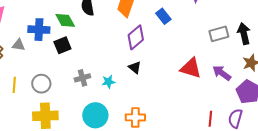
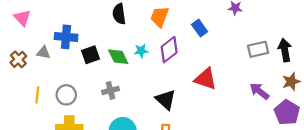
green diamond: (65, 20) -> (118, 57), moved
black triangle: (135, 67) -> (166, 100), moved, size x1.5
red triangle: (191, 68) -> (206, 79), moved
cyan star: (108, 82) -> (141, 51), moved

